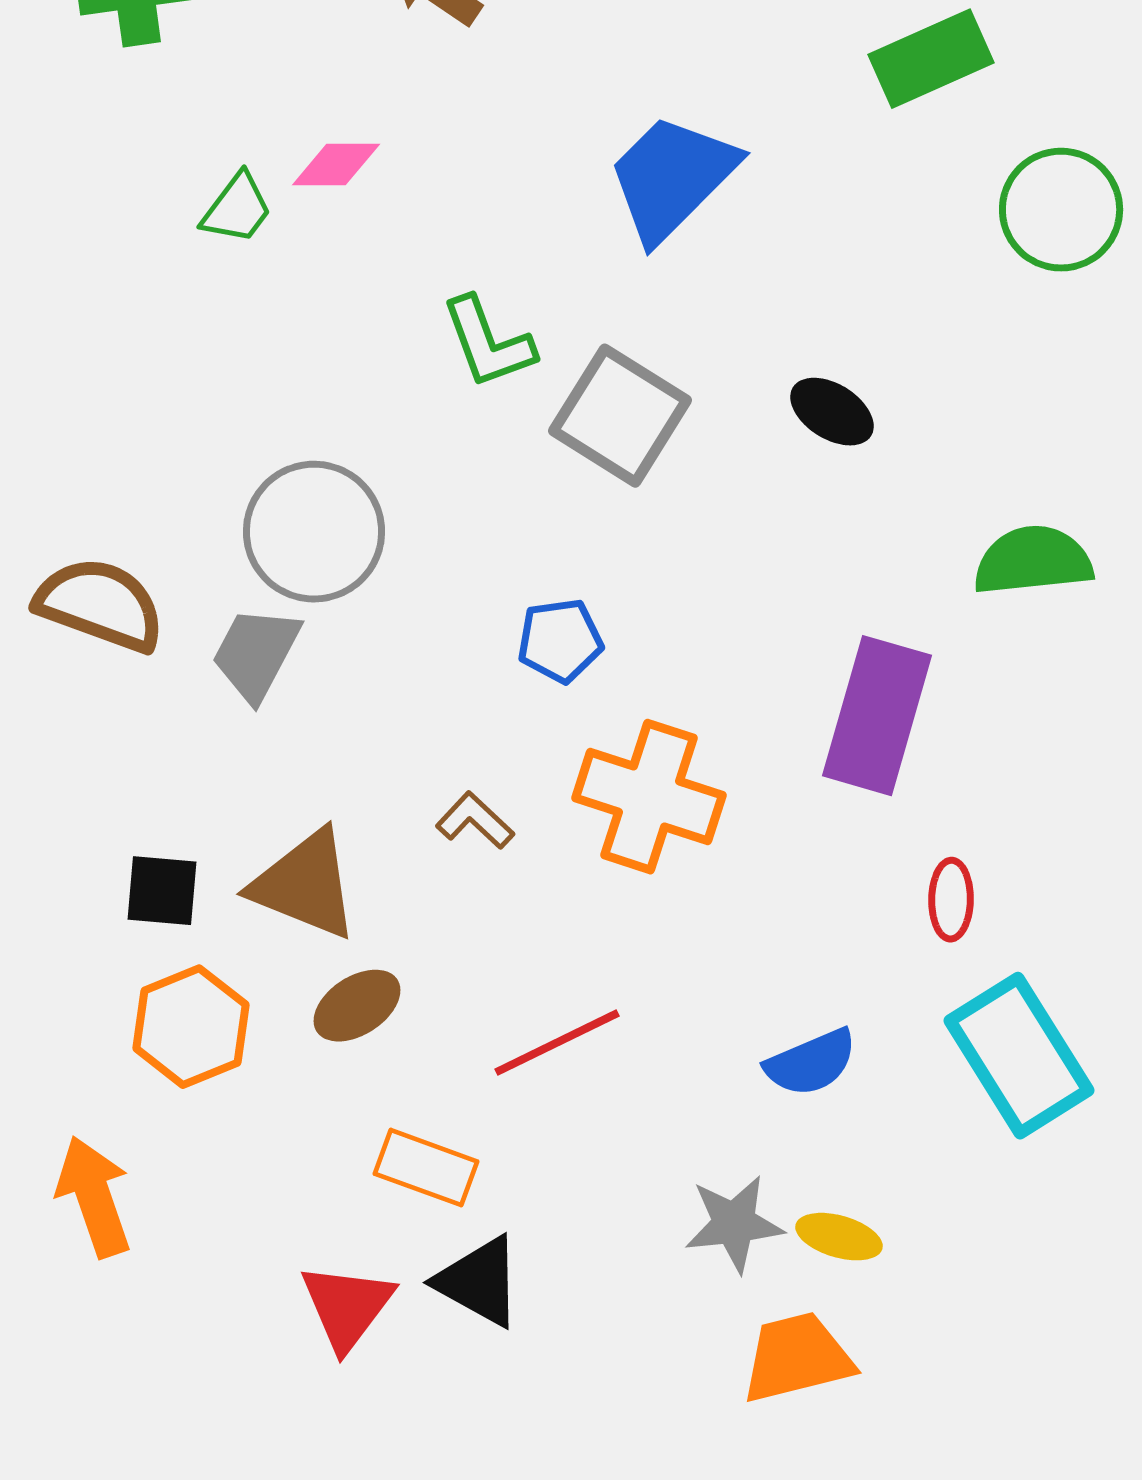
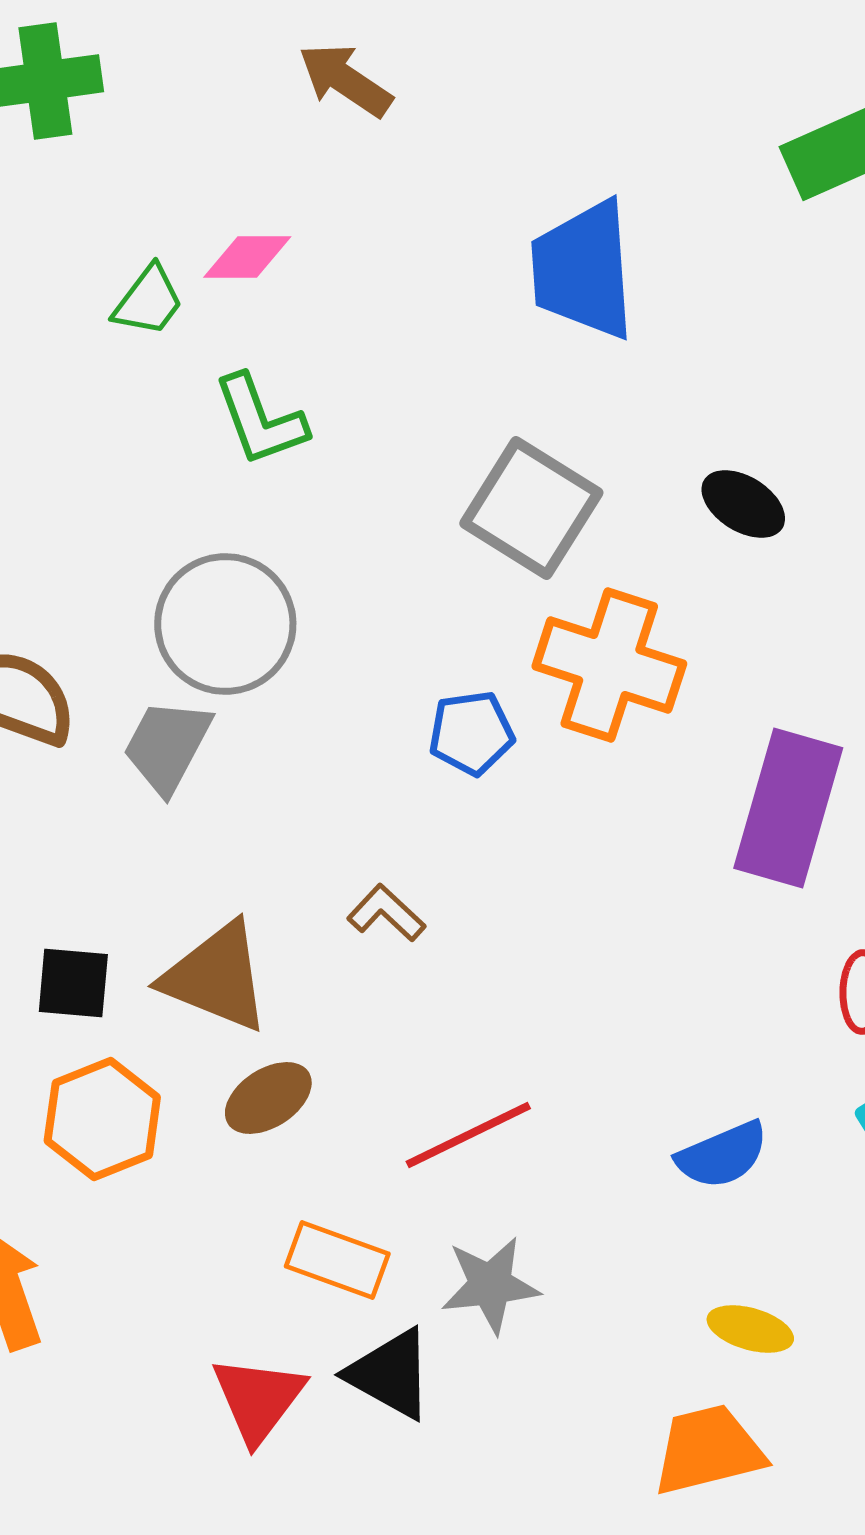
blue trapezoid: (672, 178) -> (583, 270), turned -49
green L-shape: (488, 343) -> (260, 420), moved
orange cross: (649, 797) -> (609, 665), moved
gray star: (734, 1224) -> (490, 1285), moved

